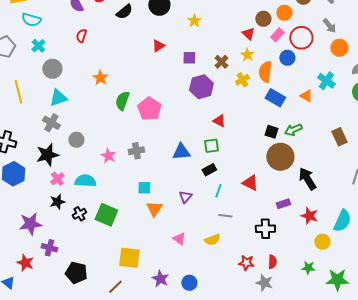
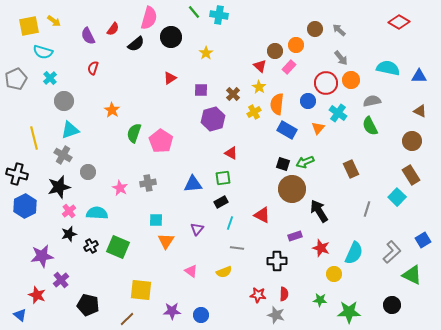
red circle: (301, 38) -> (326, 83), moved
blue circle: (287, 58) -> (308, 101), moved
yellow line: (18, 92) -> (34, 138), moved
orange triangle: (306, 96) -> (318, 128), turned 40
purple cross: (49, 248) -> (61, 280), turned 35
purple star: (160, 279) -> (172, 311), turned -30

